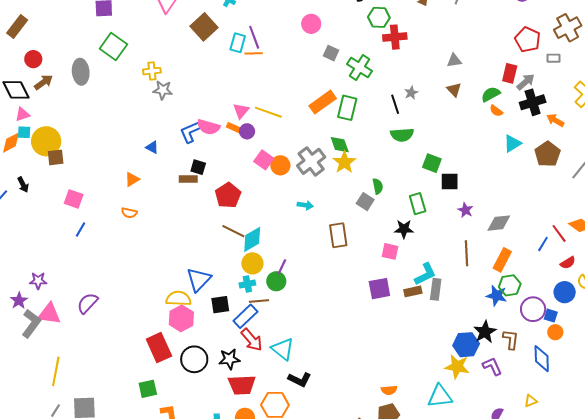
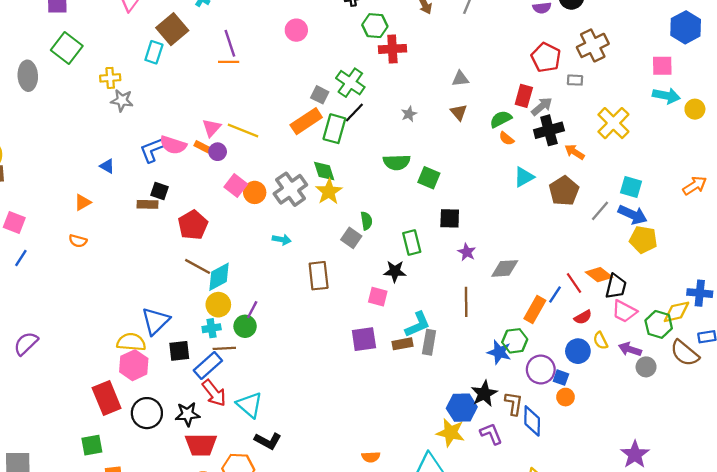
cyan rectangle: (238, 43) -> (154, 52), moved
gray square: (331, 53) -> (320, 95), moved
black line: (395, 104) -> (354, 113), moved, turned 60
green square: (432, 163) -> (429, 178), moved
orange rectangle: (502, 260) -> (535, 310), moved
blue diamond: (542, 359) -> (532, 421), moved

